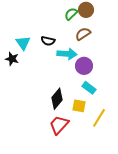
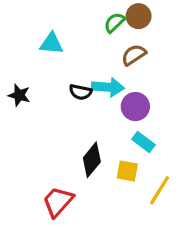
black semicircle: (48, 41) -> (80, 92), moved
cyan triangle: (23, 43) -> (51, 44), moved, turned -49
red trapezoid: (59, 125) -> (58, 202), moved

